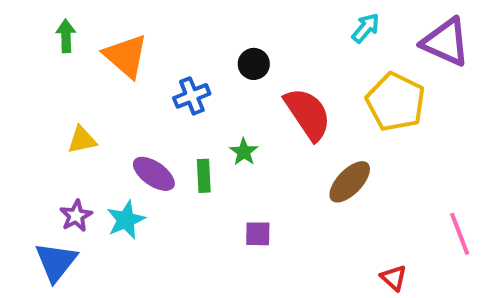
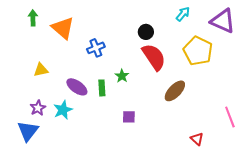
black circle: (254, 64) -> (146, 32), moved

